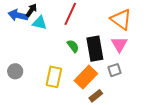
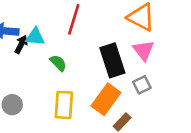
black arrow: (31, 10) -> (21, 44), moved
green semicircle: (73, 46) -> (58, 63), moved

